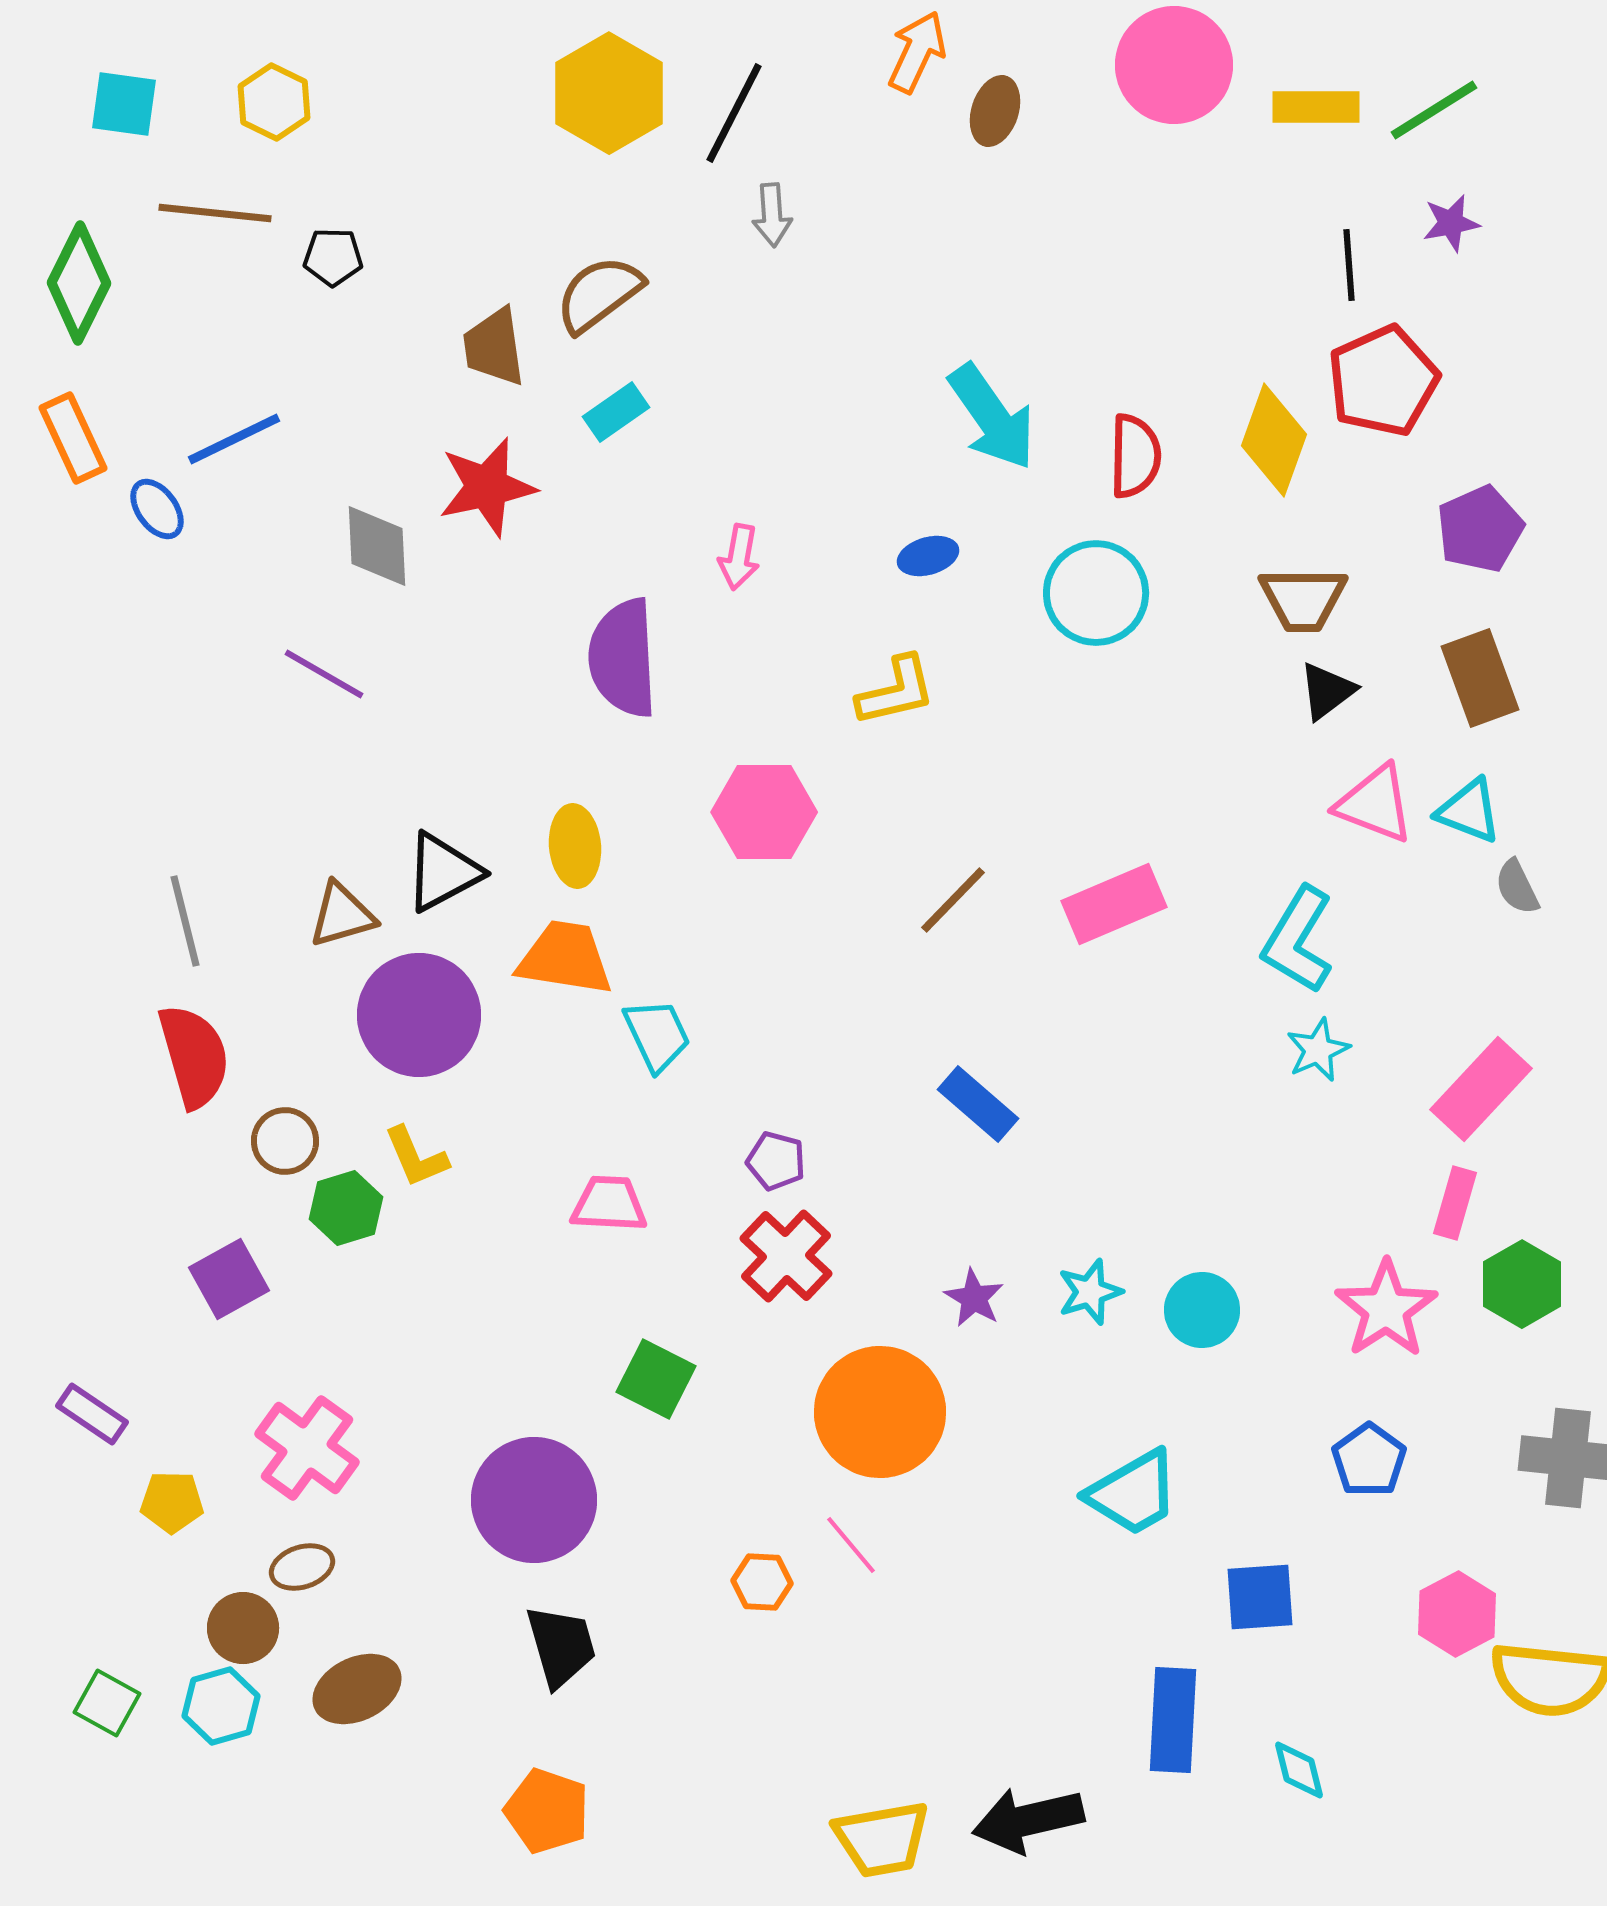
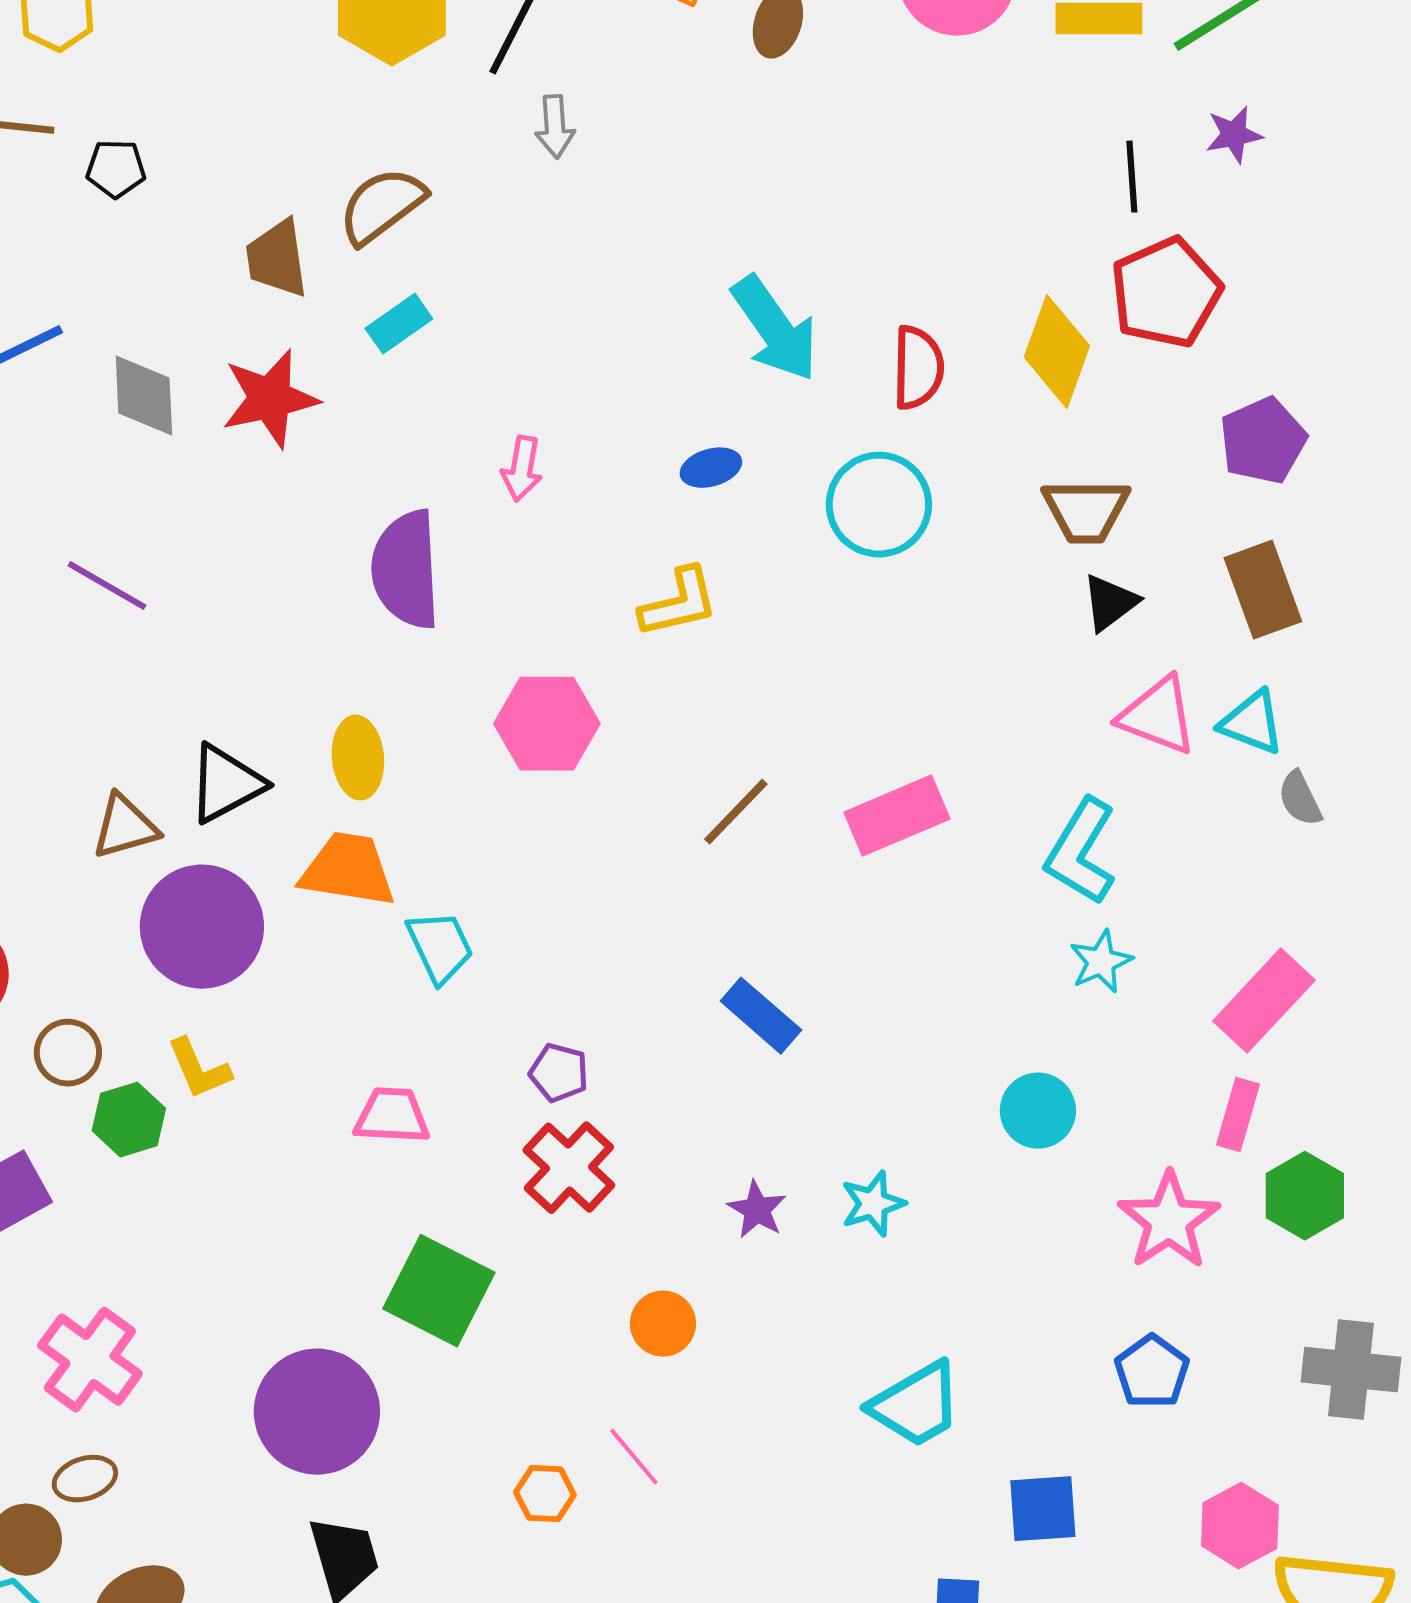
gray diamond: (377, 546) -> (144, 396), moved
cyan circle: (1202, 1310) -> (1038, 1111), moved
green square: (656, 1379) -> (439, 1291), size x1.4
orange circle: (880, 1412) -> (663, 1324), size x0.5

